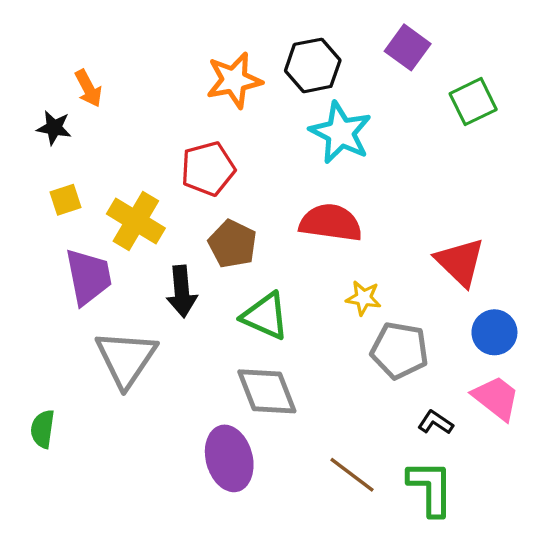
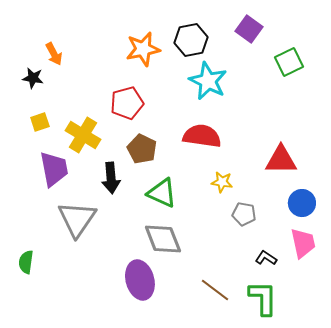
red triangle: (460, 262) -> (281, 160), turned -44
gray pentagon: (399, 350) -> (244, 214), size x0.7
pink trapezoid: (496, 398) -> (303, 243), turned 40

